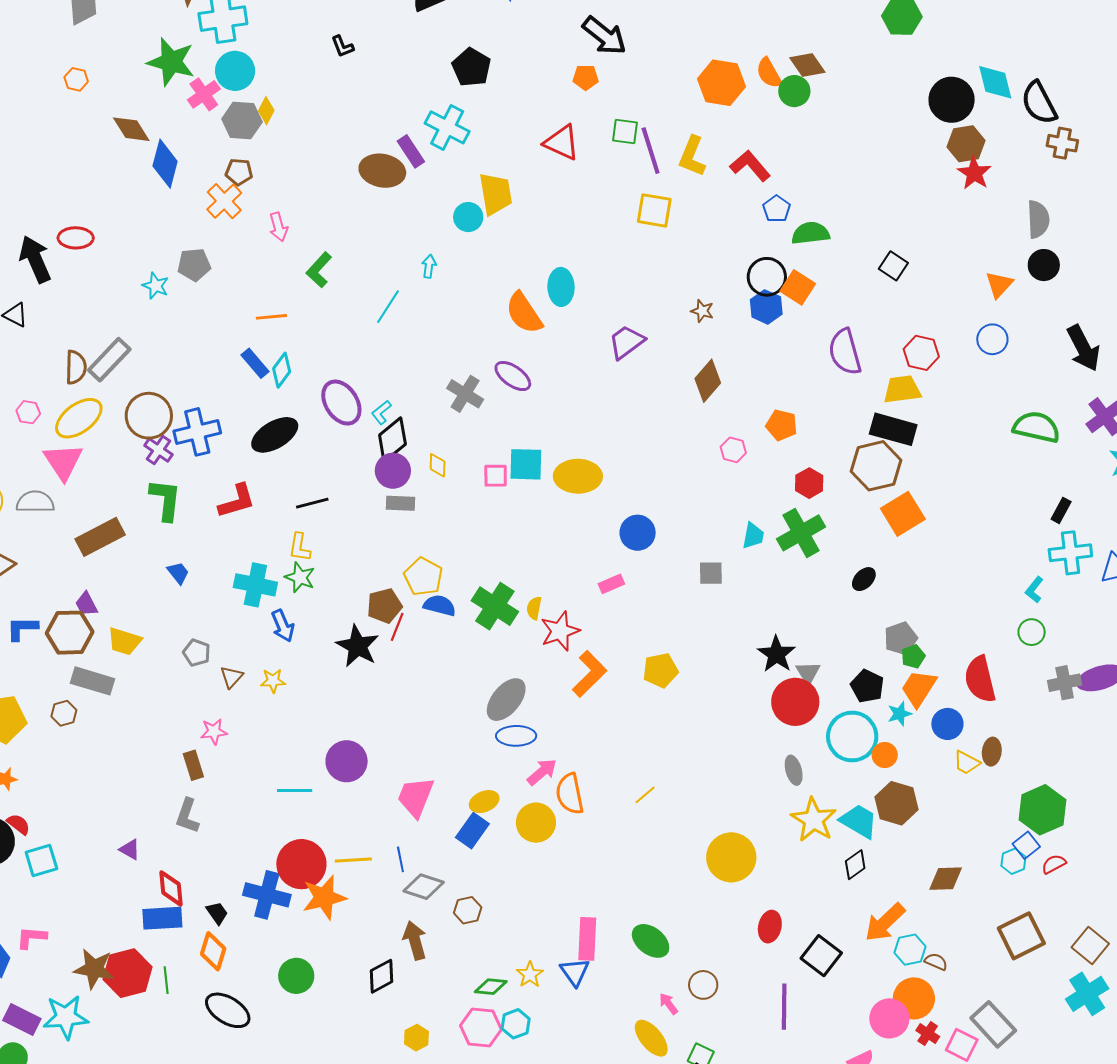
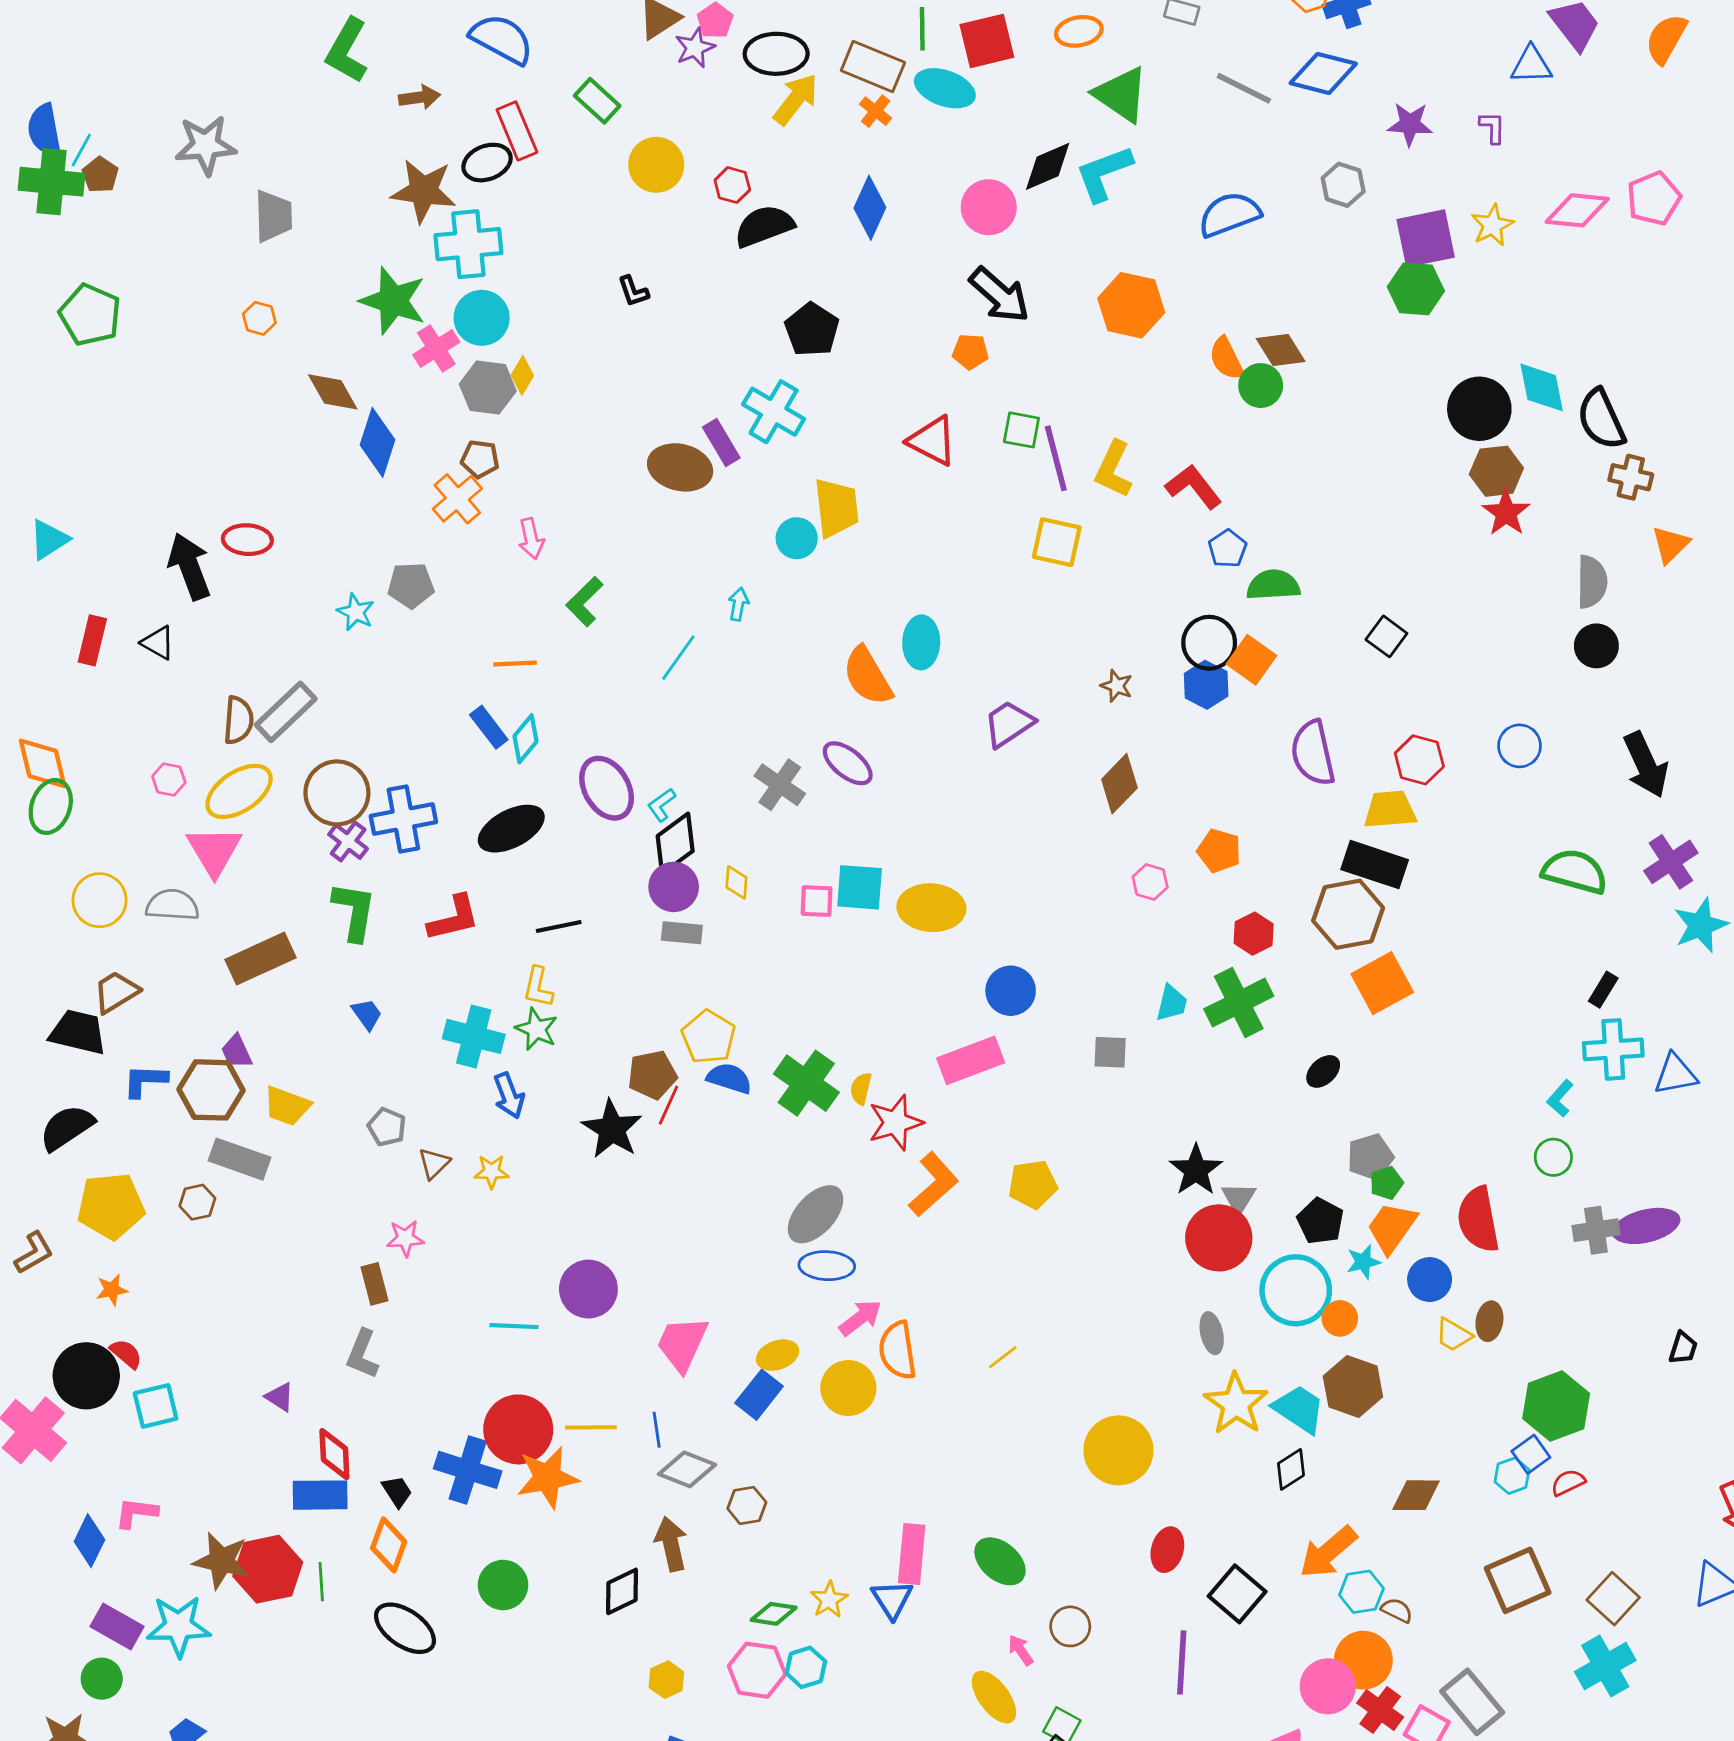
orange hexagon: (721, 83) -> (1131, 305), moved
orange triangle: (999, 285) -> (1670, 545), moved
pink rectangle: (611, 584) -> (971, 1060), size x1.8
red cross: (928, 1033) -> (1380, 1710), size x1.4

